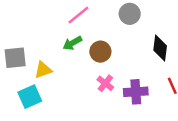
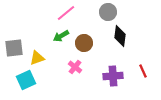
black diamond: (160, 48) -> (120, 36), moved
pink cross: (105, 83) -> (75, 67), moved

